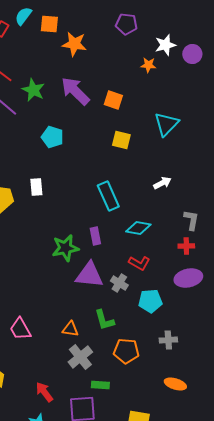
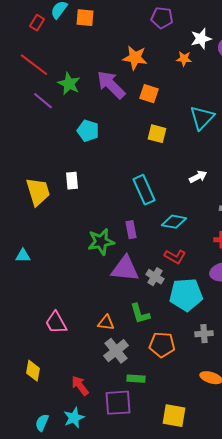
orange star: (74, 44) -> (135, 58), moved
cyan pentagon: (150, 301) -> (186, 295), size x1.4

